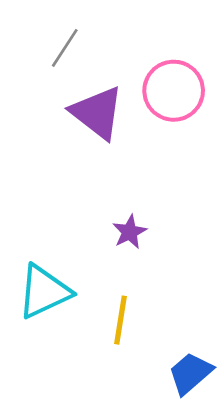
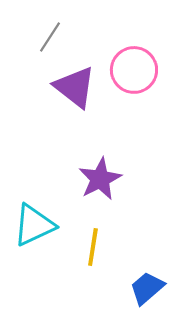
purple star: (130, 232) -> (100, 179), size x1.6

